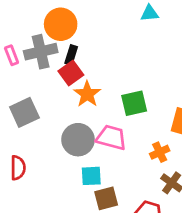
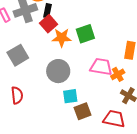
orange star: (87, 94) -> (62, 38), turned -30
green square: (134, 103) -> (85, 34), moved
pink trapezoid: (111, 137) -> (101, 67), moved

